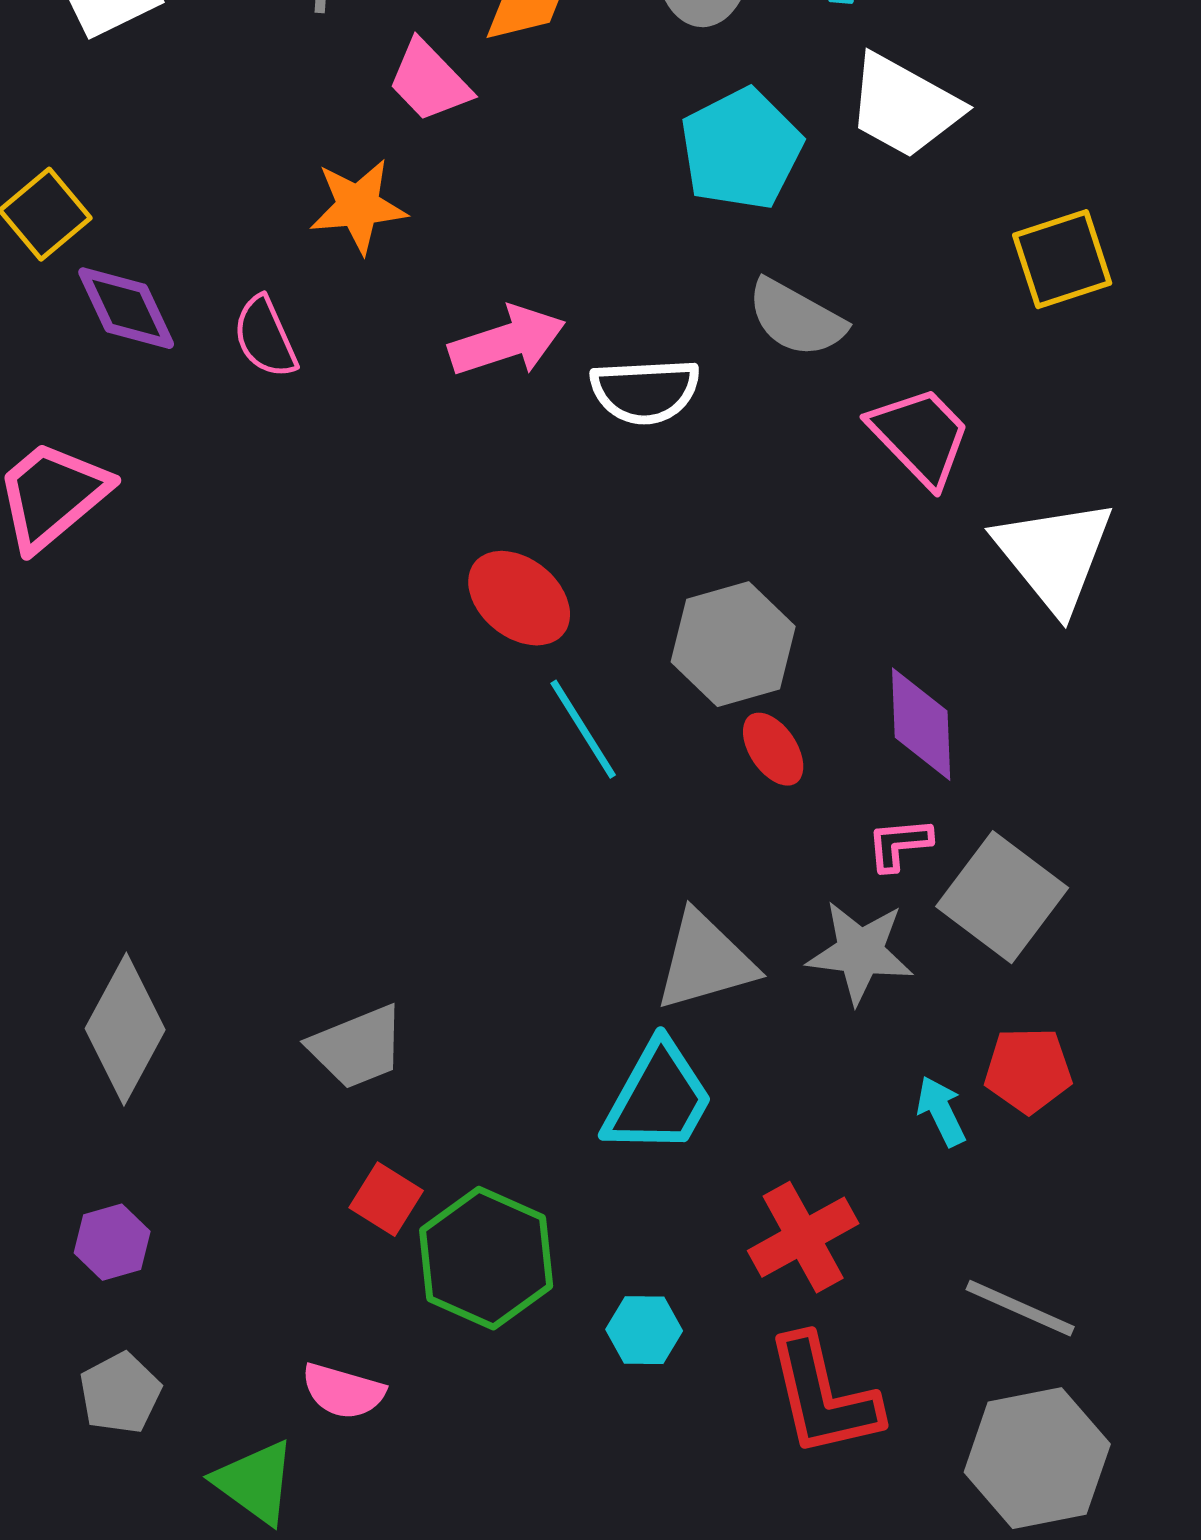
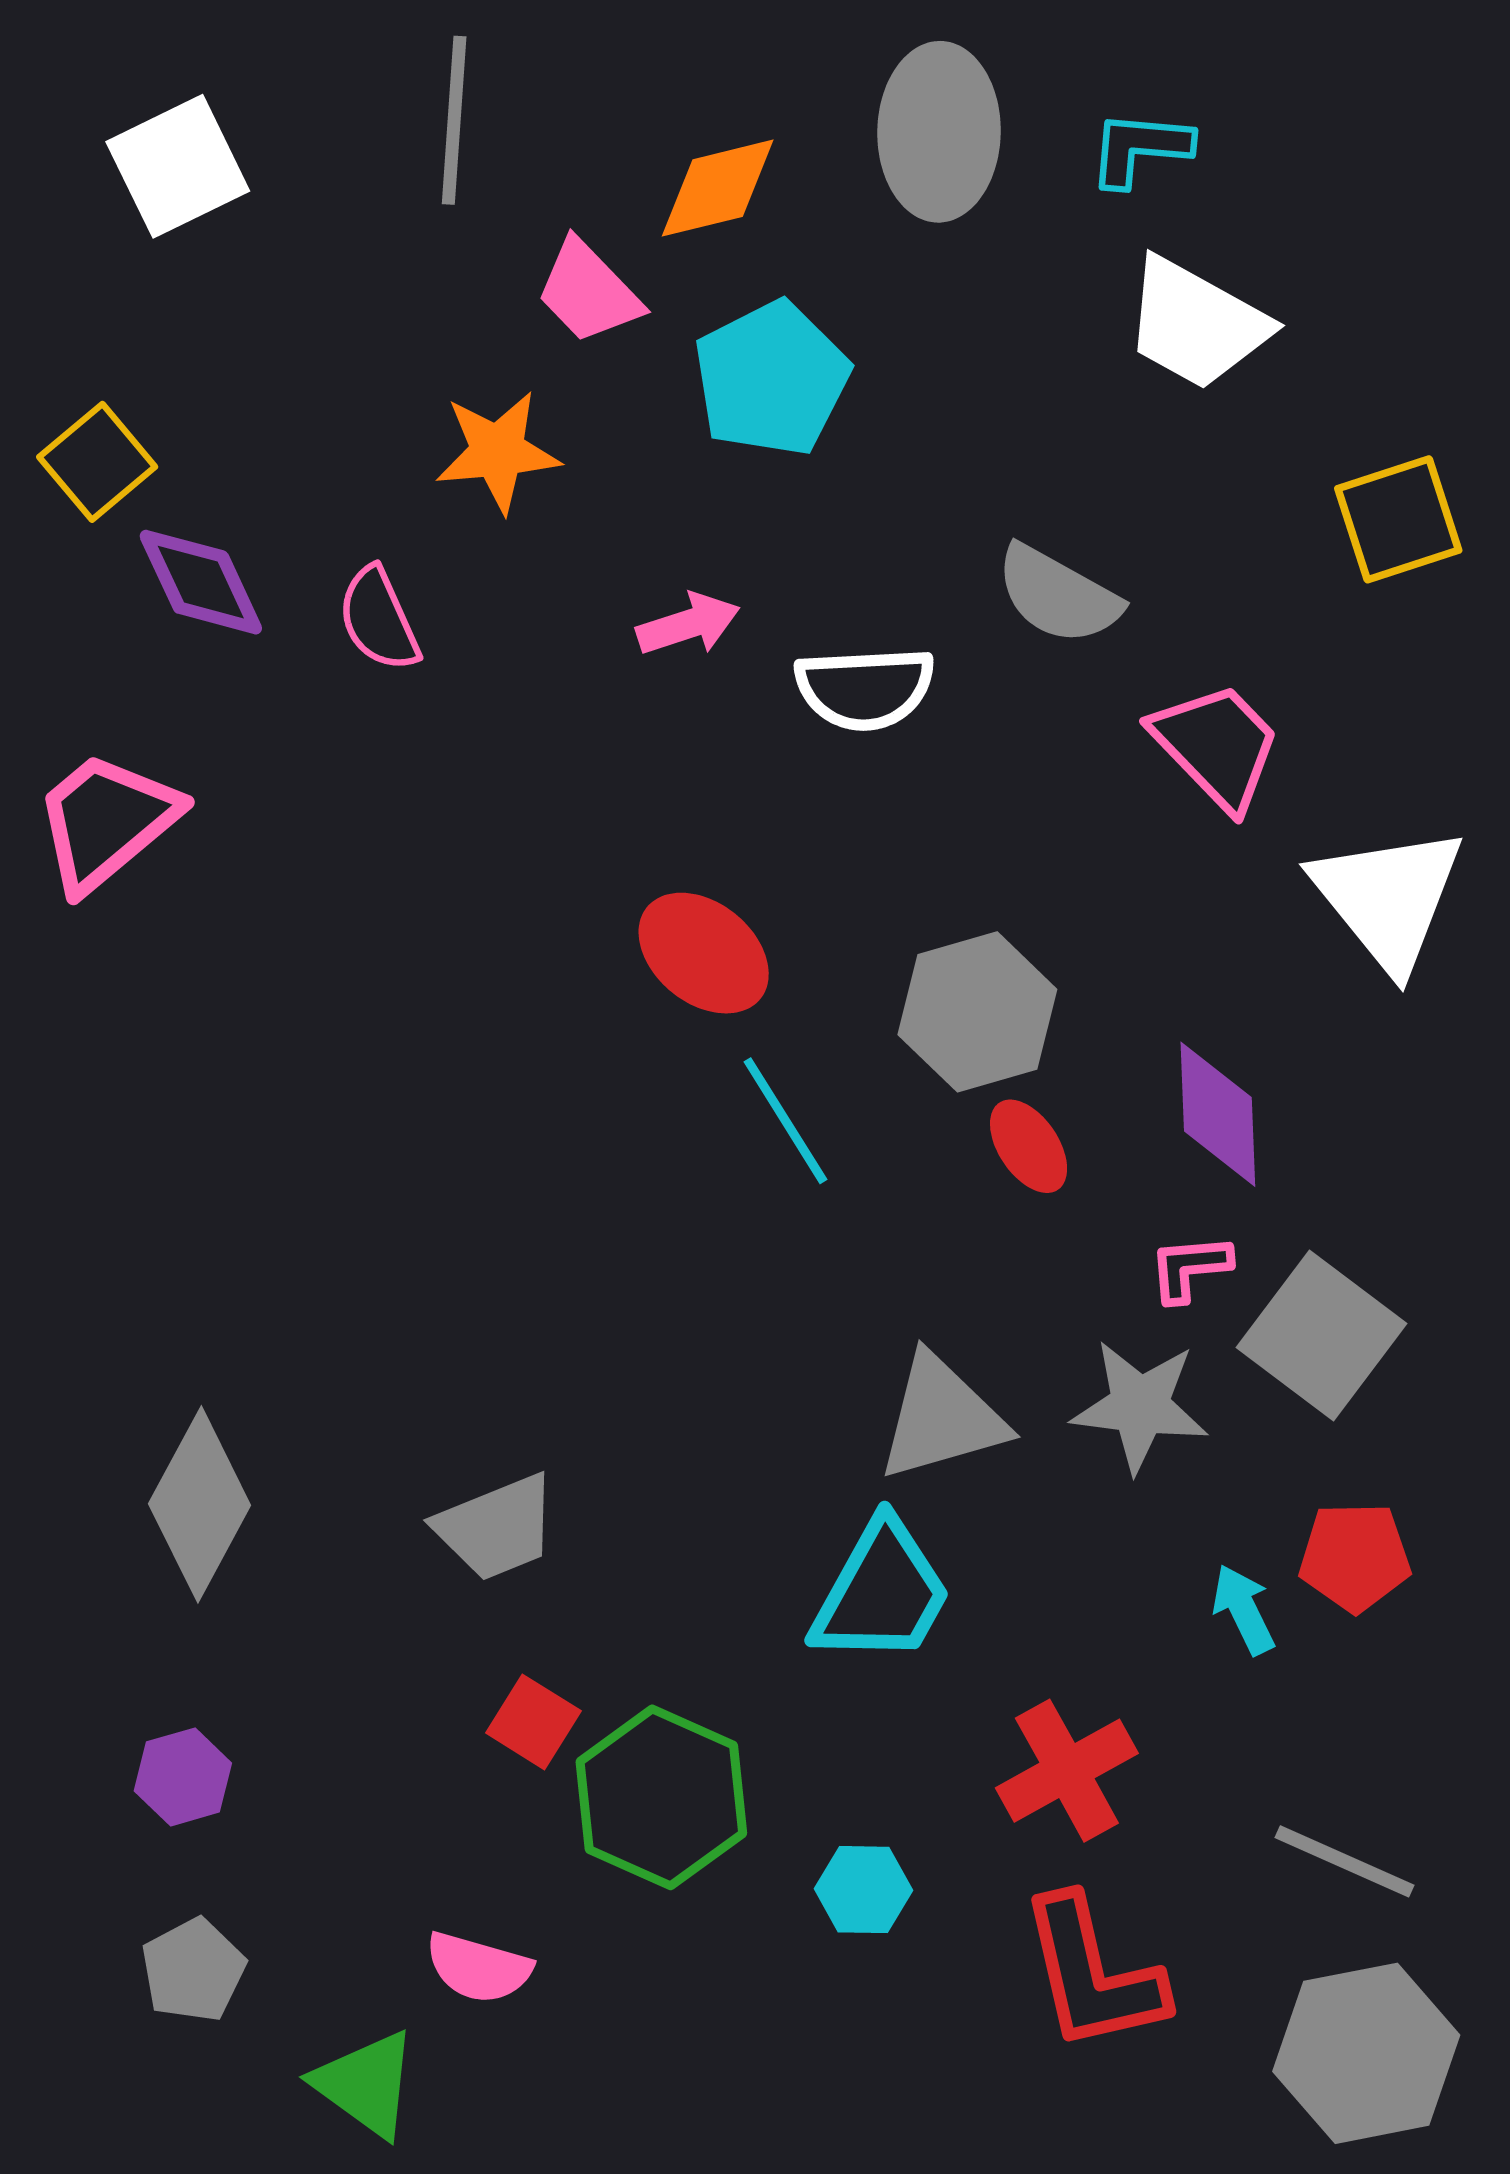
cyan pentagon: (741, 149) -> (771, 379), moved
pink arrow: (507, 341) -> (688, 624), size x0.7

